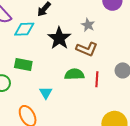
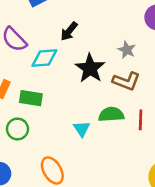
green rectangle: (23, 64) -> (31, 98), moved
cyan triangle: (46, 93) -> (82, 129), moved

